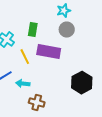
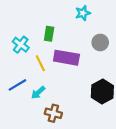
gray circle: (67, 30) -> (100, 42), moved
cyan arrow: (23, 84) -> (38, 93), turned -48

